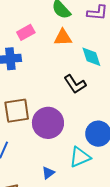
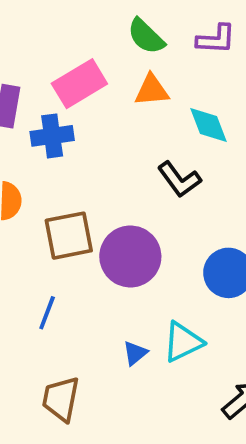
pink rectangle: (26, 32) -> (79, 84), size x1.5
cyan triangle: (80, 157) -> (183, 342), moved

